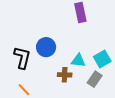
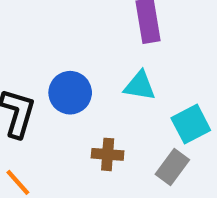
cyan triangle: (78, 61) -> (140, 86), moved

